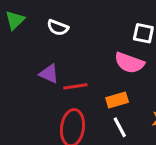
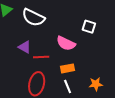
white semicircle: (58, 28) -> (33, 17), size x1.6
pink semicircle: (129, 63) -> (66, 43), moved

